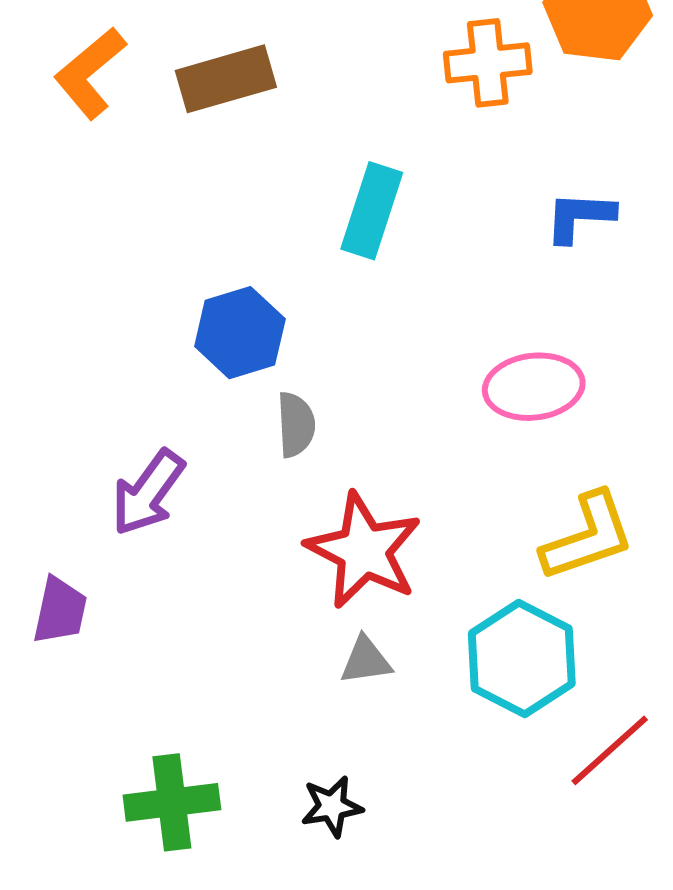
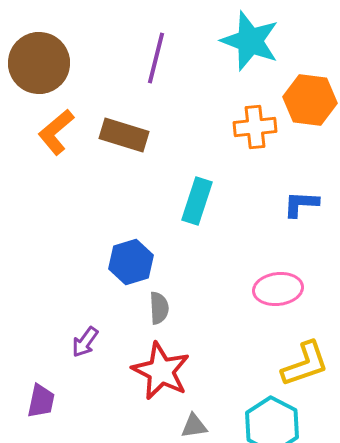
brown rectangle: (226, 79) -> (124, 135), turned 33
purple arrow: (148, 493) -> (85, 342), size x0.7
red star: (364, 551) -> (161, 371), moved

